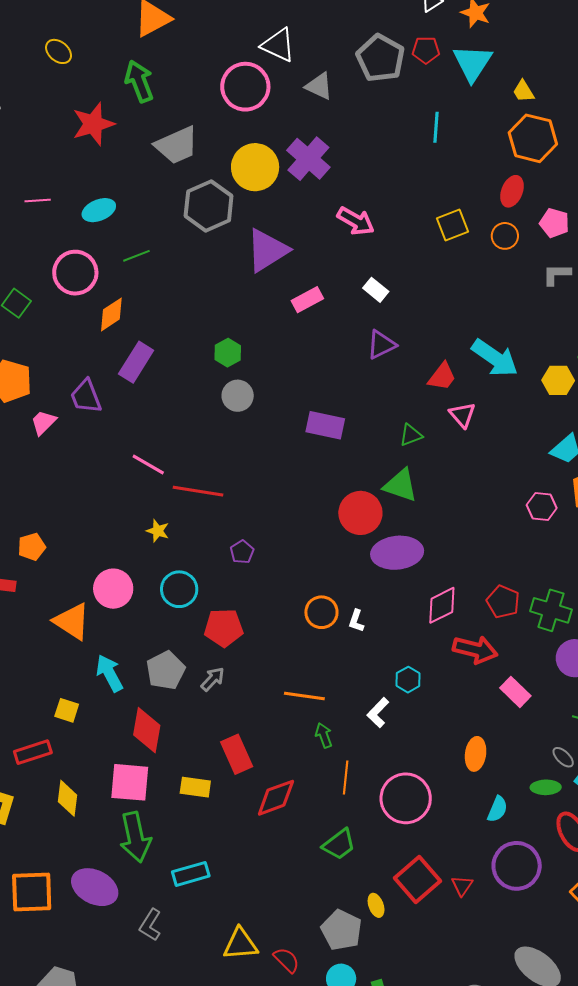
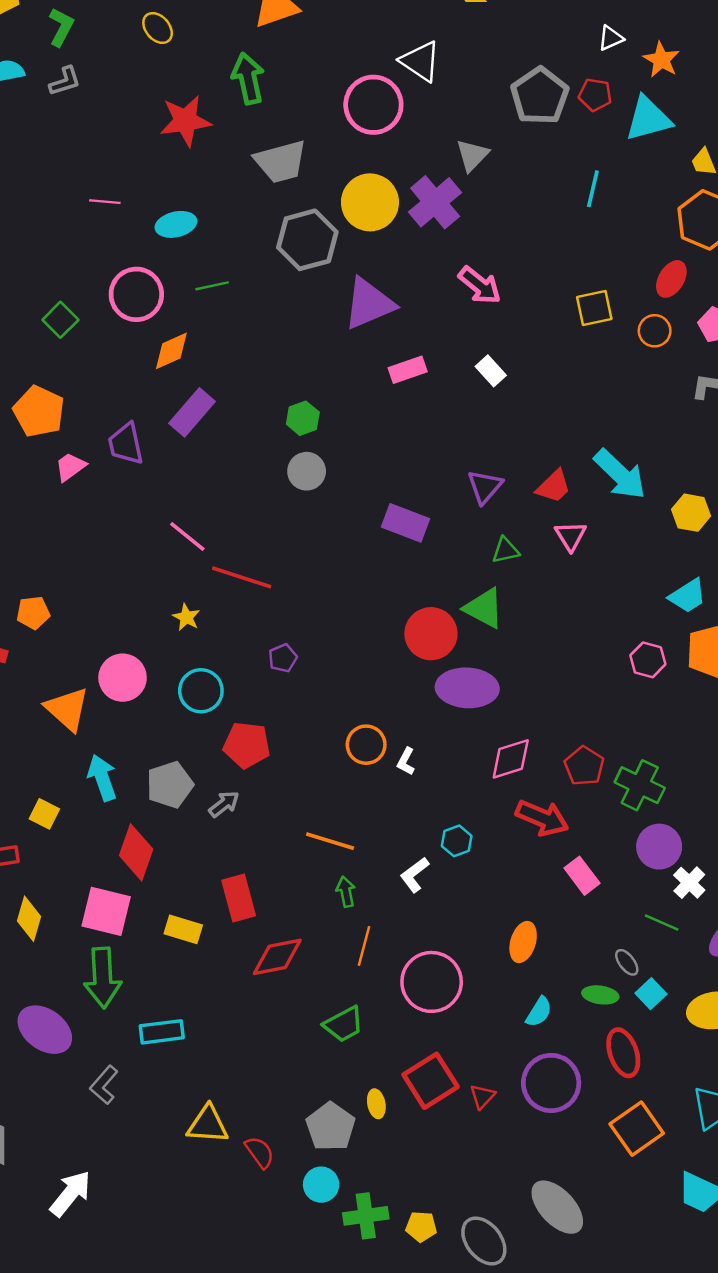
cyan triangle: (472, 63) -> (648, 119), turned 33
gray triangle: (319, 86) -> (472, 155), moved, turned 40
purple triangle: (381, 345) -> (485, 487), moved, turned -32

